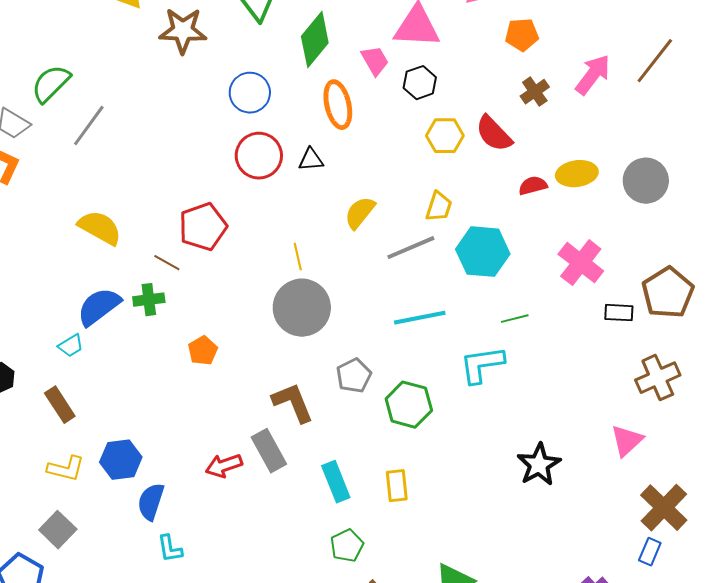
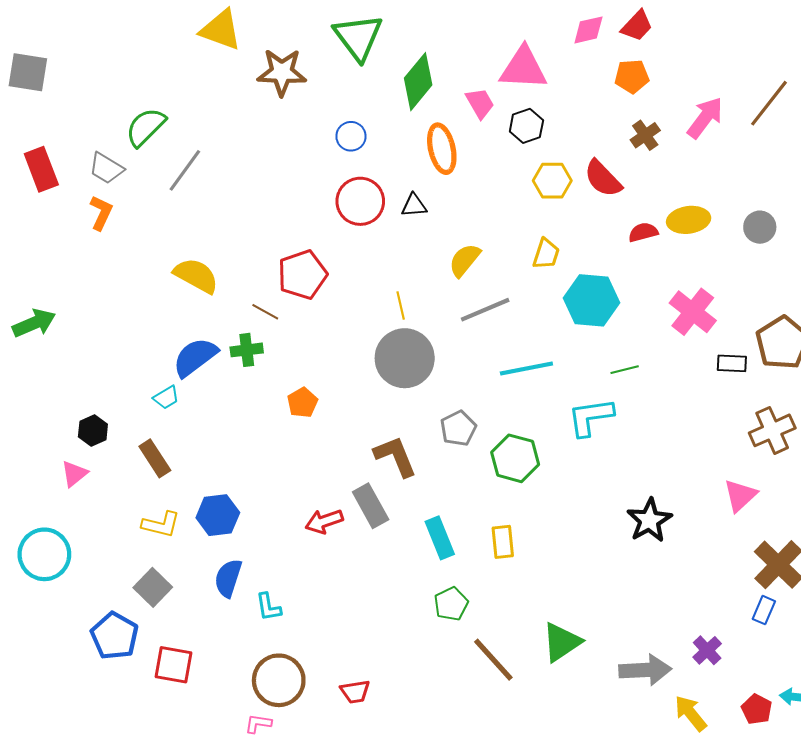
blue circle: (250, 93) -> (351, 136), size x0.7
gray circle: (646, 181) -> (760, 227), size x0.7
gray line: (411, 248) -> (485, 310), moved
blue semicircle: (151, 502) -> (228, 578), moved

